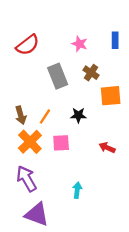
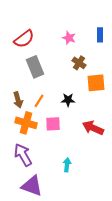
gray rectangle: (58, 76) -> (35, 67), moved
orange cross: (30, 142) -> (26, 123), turned -30
red arrow: (107, 148) -> (93, 128), size x1.5

